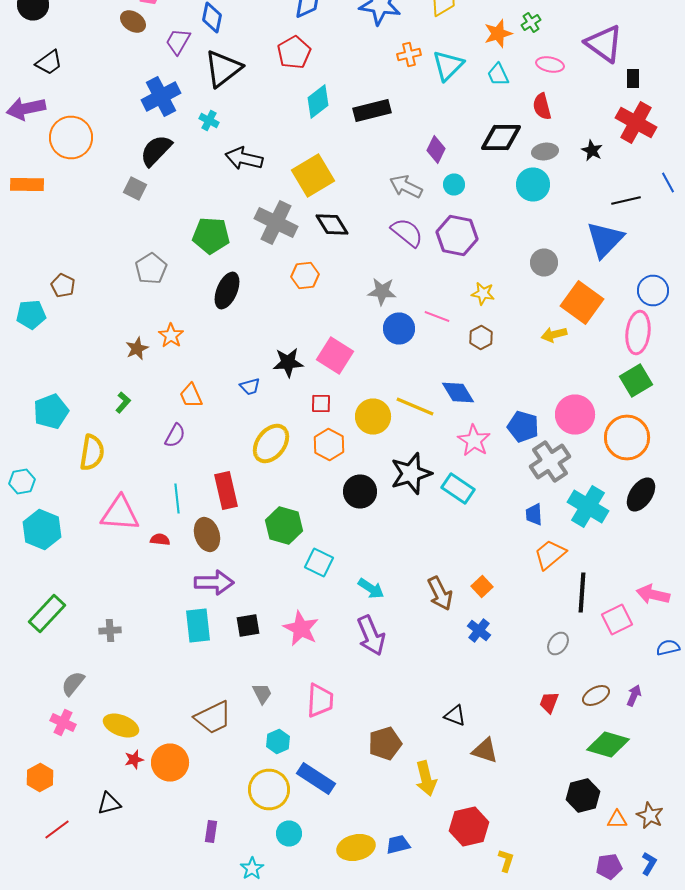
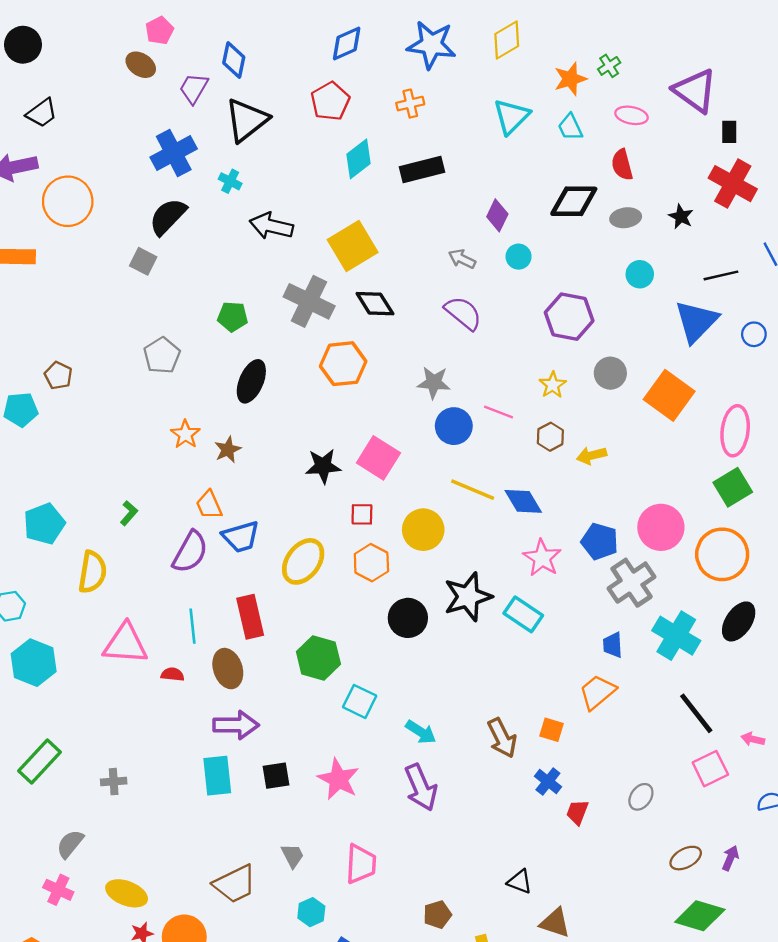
orange cross: (409, 54) -> (410, 104), moved
cyan circle: (533, 184) -> (640, 274), moved, size x0.7
gray arrow: (406, 186) -> (462, 259), size x0.7
green pentagon: (211, 236) -> (233, 317), size x0.7
purple hexagon: (457, 236) -> (569, 317), moved
gray circle: (544, 262) -> (610, 373), moved
orange hexagon: (305, 276) -> (343, 364), size x1.4
blue circle: (653, 290) -> (754, 334), moved, size x0.7
yellow star: (483, 294) -> (553, 385), turned 30
yellow arrow: (554, 334) -> (591, 455), moved
brown star: (137, 348) -> (228, 450), moved
blue trapezoid: (250, 386) -> (241, 537), moved, size x1.6
yellow line: (415, 406) -> (473, 490), moved
purple semicircle: (175, 436) -> (190, 552), size x1.5
orange trapezoid: (550, 554) -> (597, 692), moved
orange square: (482, 586) -> (551, 730), turned -30
black line: (582, 592) -> (696, 713), moved, turned -42
pink arrow: (653, 594) -> (753, 739), size x0.6
red trapezoid: (549, 702) -> (577, 812), moved
brown pentagon: (385, 744) -> (437, 915), size x0.7

